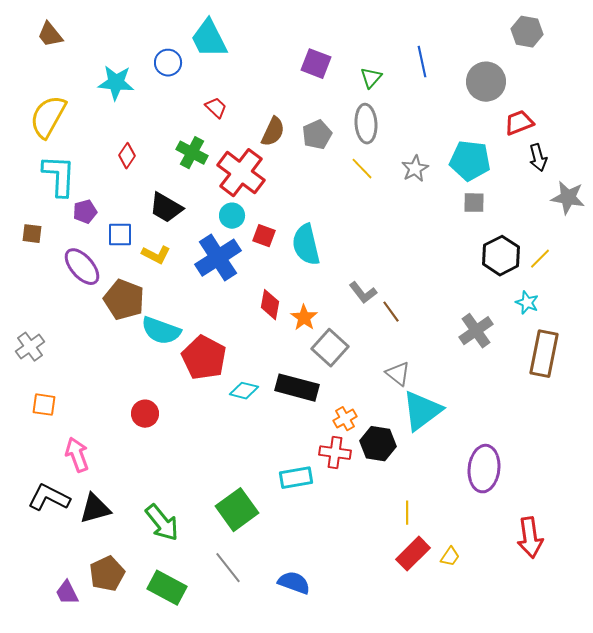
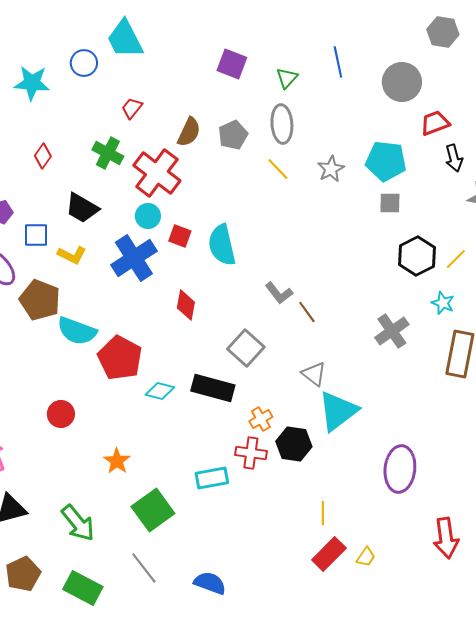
red trapezoid: (216, 108) -> (132, 108), turned -95
orange star: (304, 318) -> (117, 461), moved

